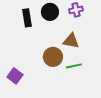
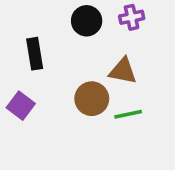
black rectangle: (27, 18) -> (35, 54), moved
purple square: (15, 76) -> (21, 106), moved

